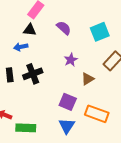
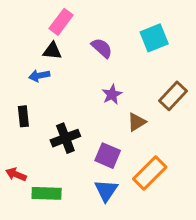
cyan square: (100, 32) -> (154, 38), moved
black cross: (33, 74) -> (65, 138), moved
orange rectangle: (97, 114) -> (150, 173), turned -65

